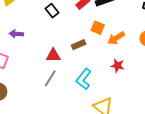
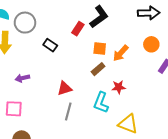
brown rectangle: (79, 45) -> (98, 69), moved
red star: (117, 66) -> (119, 87), moved

